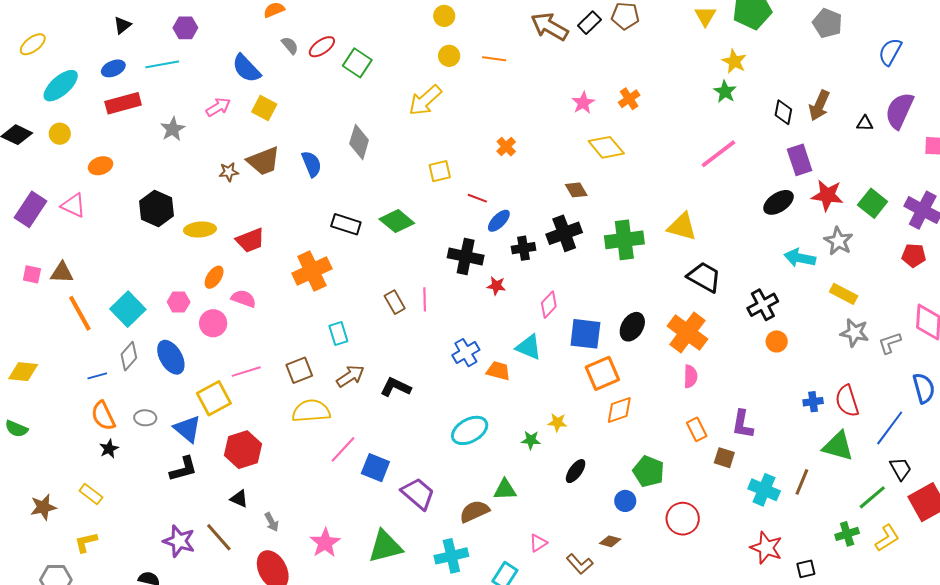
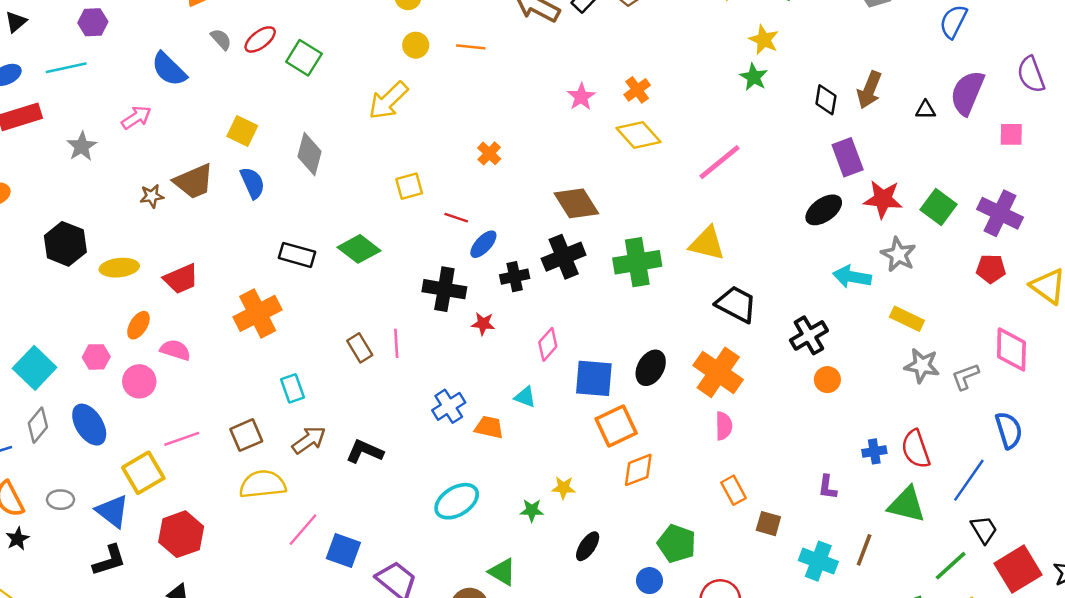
yellow square: (264, 108) -> (242, 131), moved
yellow diamond: (606, 147) -> (638, 135), moved
pink line: (718, 154) -> (719, 162), moved
brown diamond: (576, 190) -> (576, 203), size x1.6
cyan triangle: (529, 347) -> (525, 397), size x0.7
purple L-shape: (743, 424) -> (827, 487), moved, size x0.7
green triangle: (505, 490) -> (502, 572), turned 35

